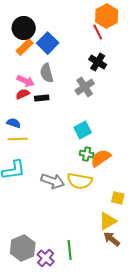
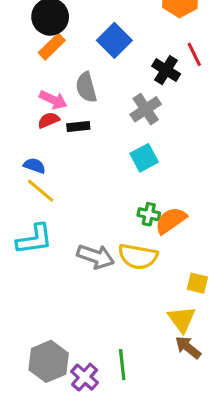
red line: (98, 32) -> (194, 54), moved
blue square: (48, 43) -> (114, 40), moved
cyan square: (83, 130) -> (144, 158), moved
yellow line: (18, 139) -> (41, 191), turned 42
yellow triangle: (108, 221) -> (182, 319), turned -36

